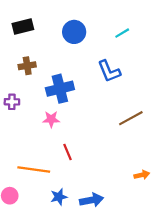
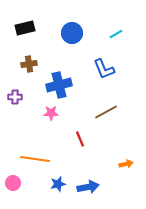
brown line: (131, 118) -> (106, 112), moved
red line: (68, 152) -> (80, 139), moved
orange arrow: (142, 175) -> (126, 164), moved

